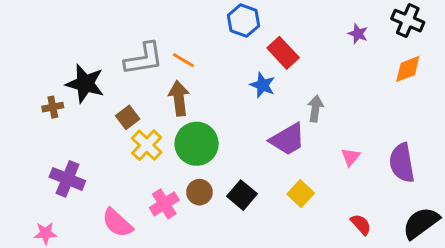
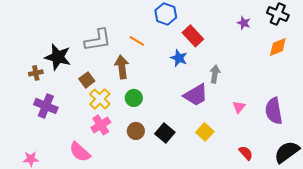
orange line: (183, 60) -> (137, 41), moved
green circle: (197, 144) -> (134, 98), size x0.6
purple cross: (67, 179) -> (46, 106), moved
pink cross: (164, 204) -> (101, 125), moved

